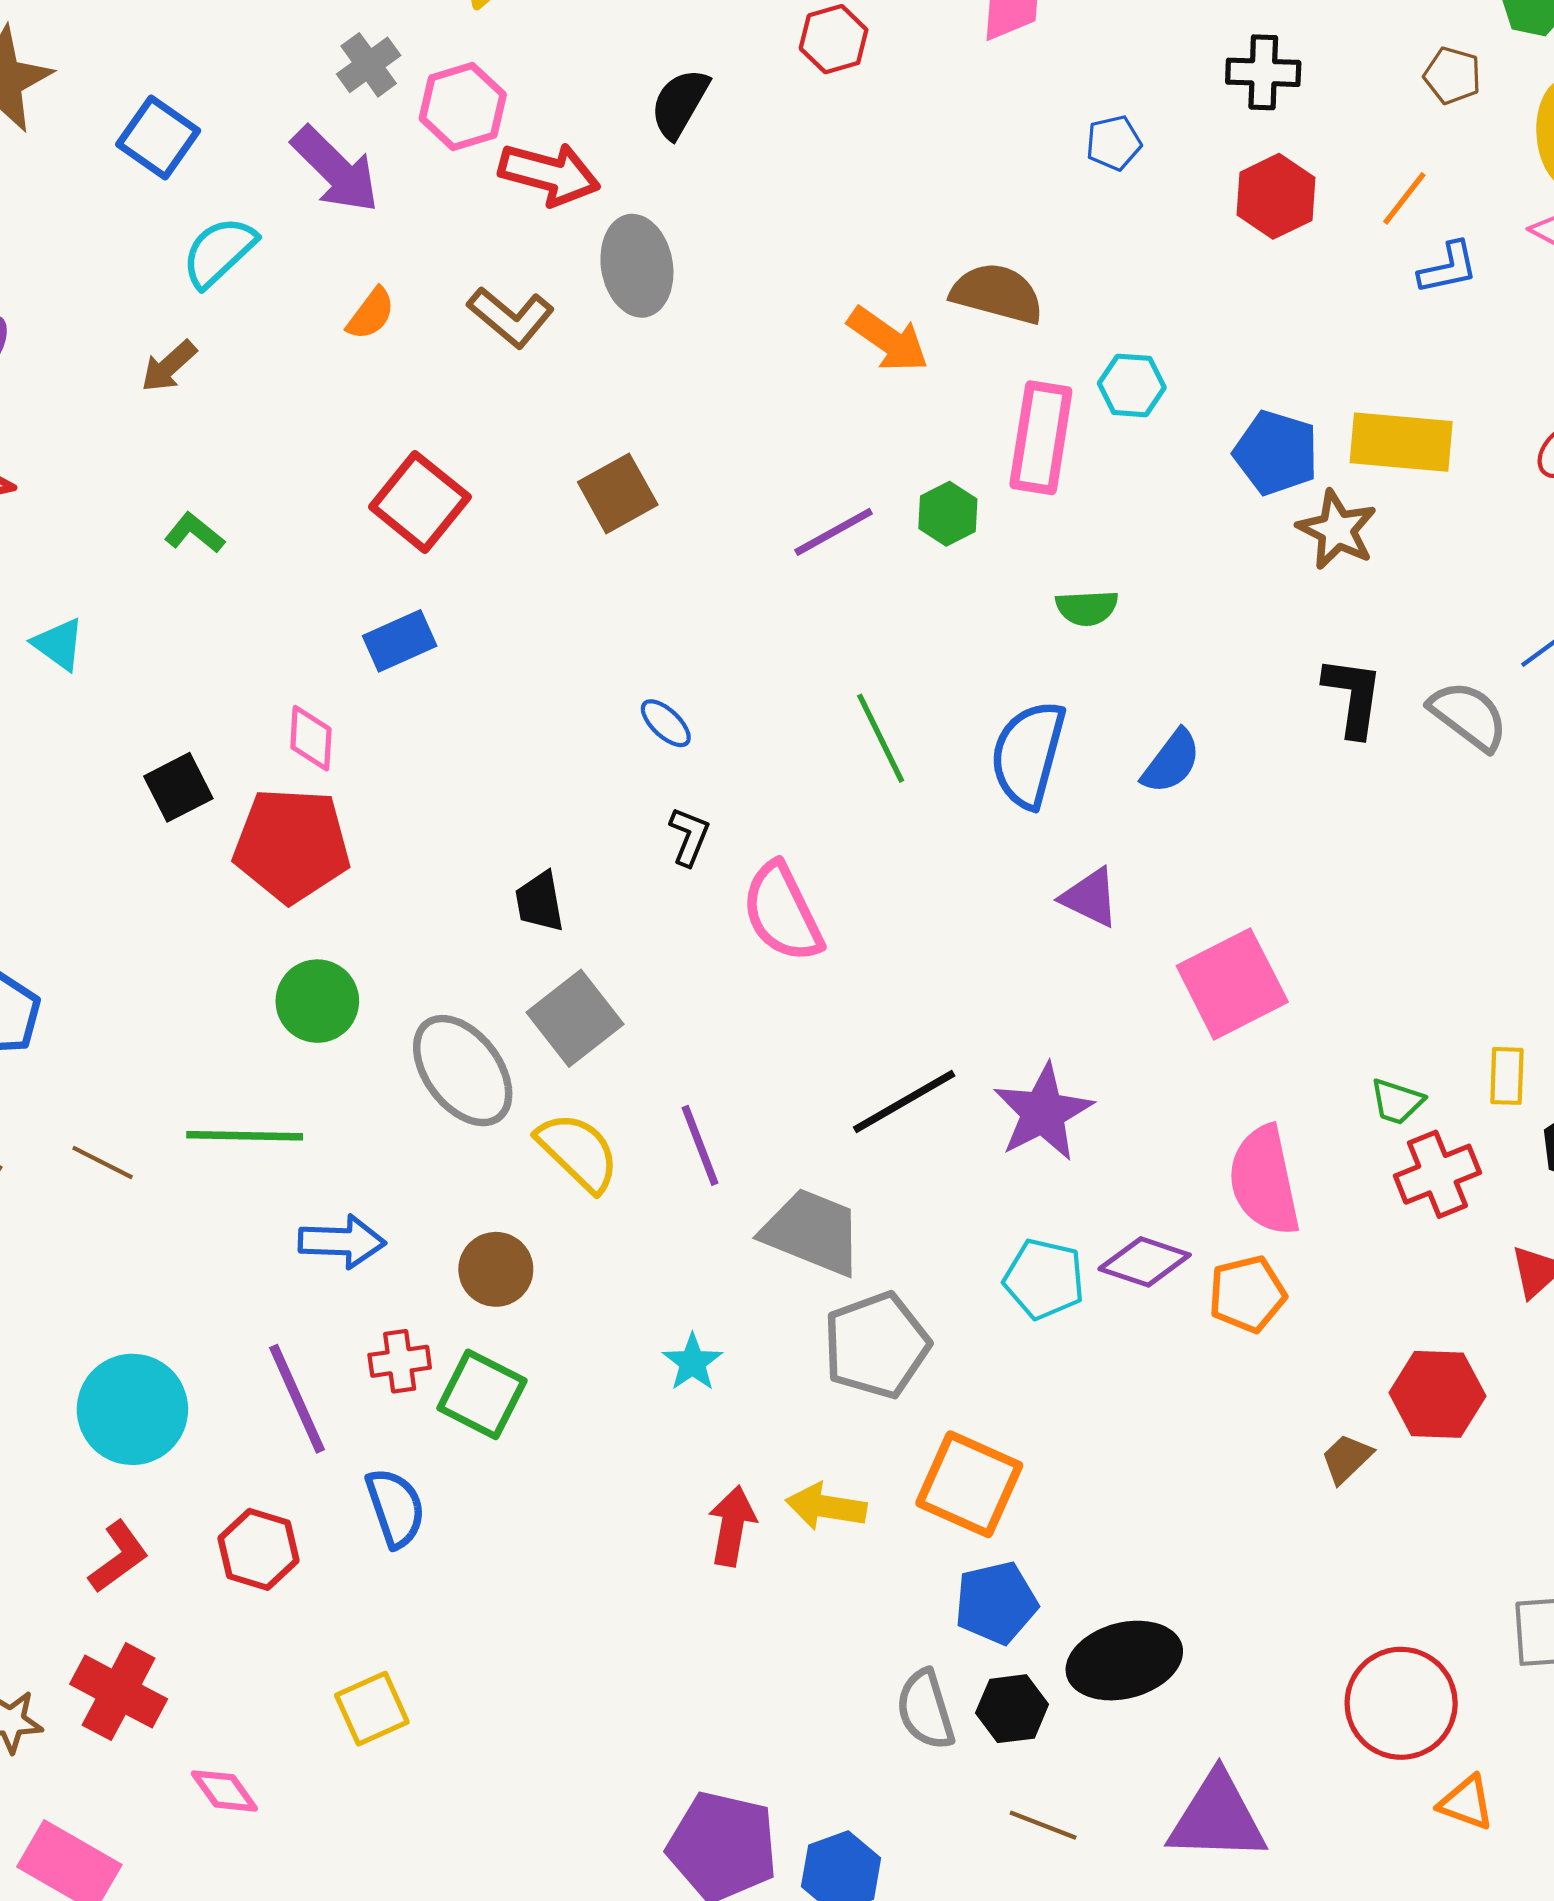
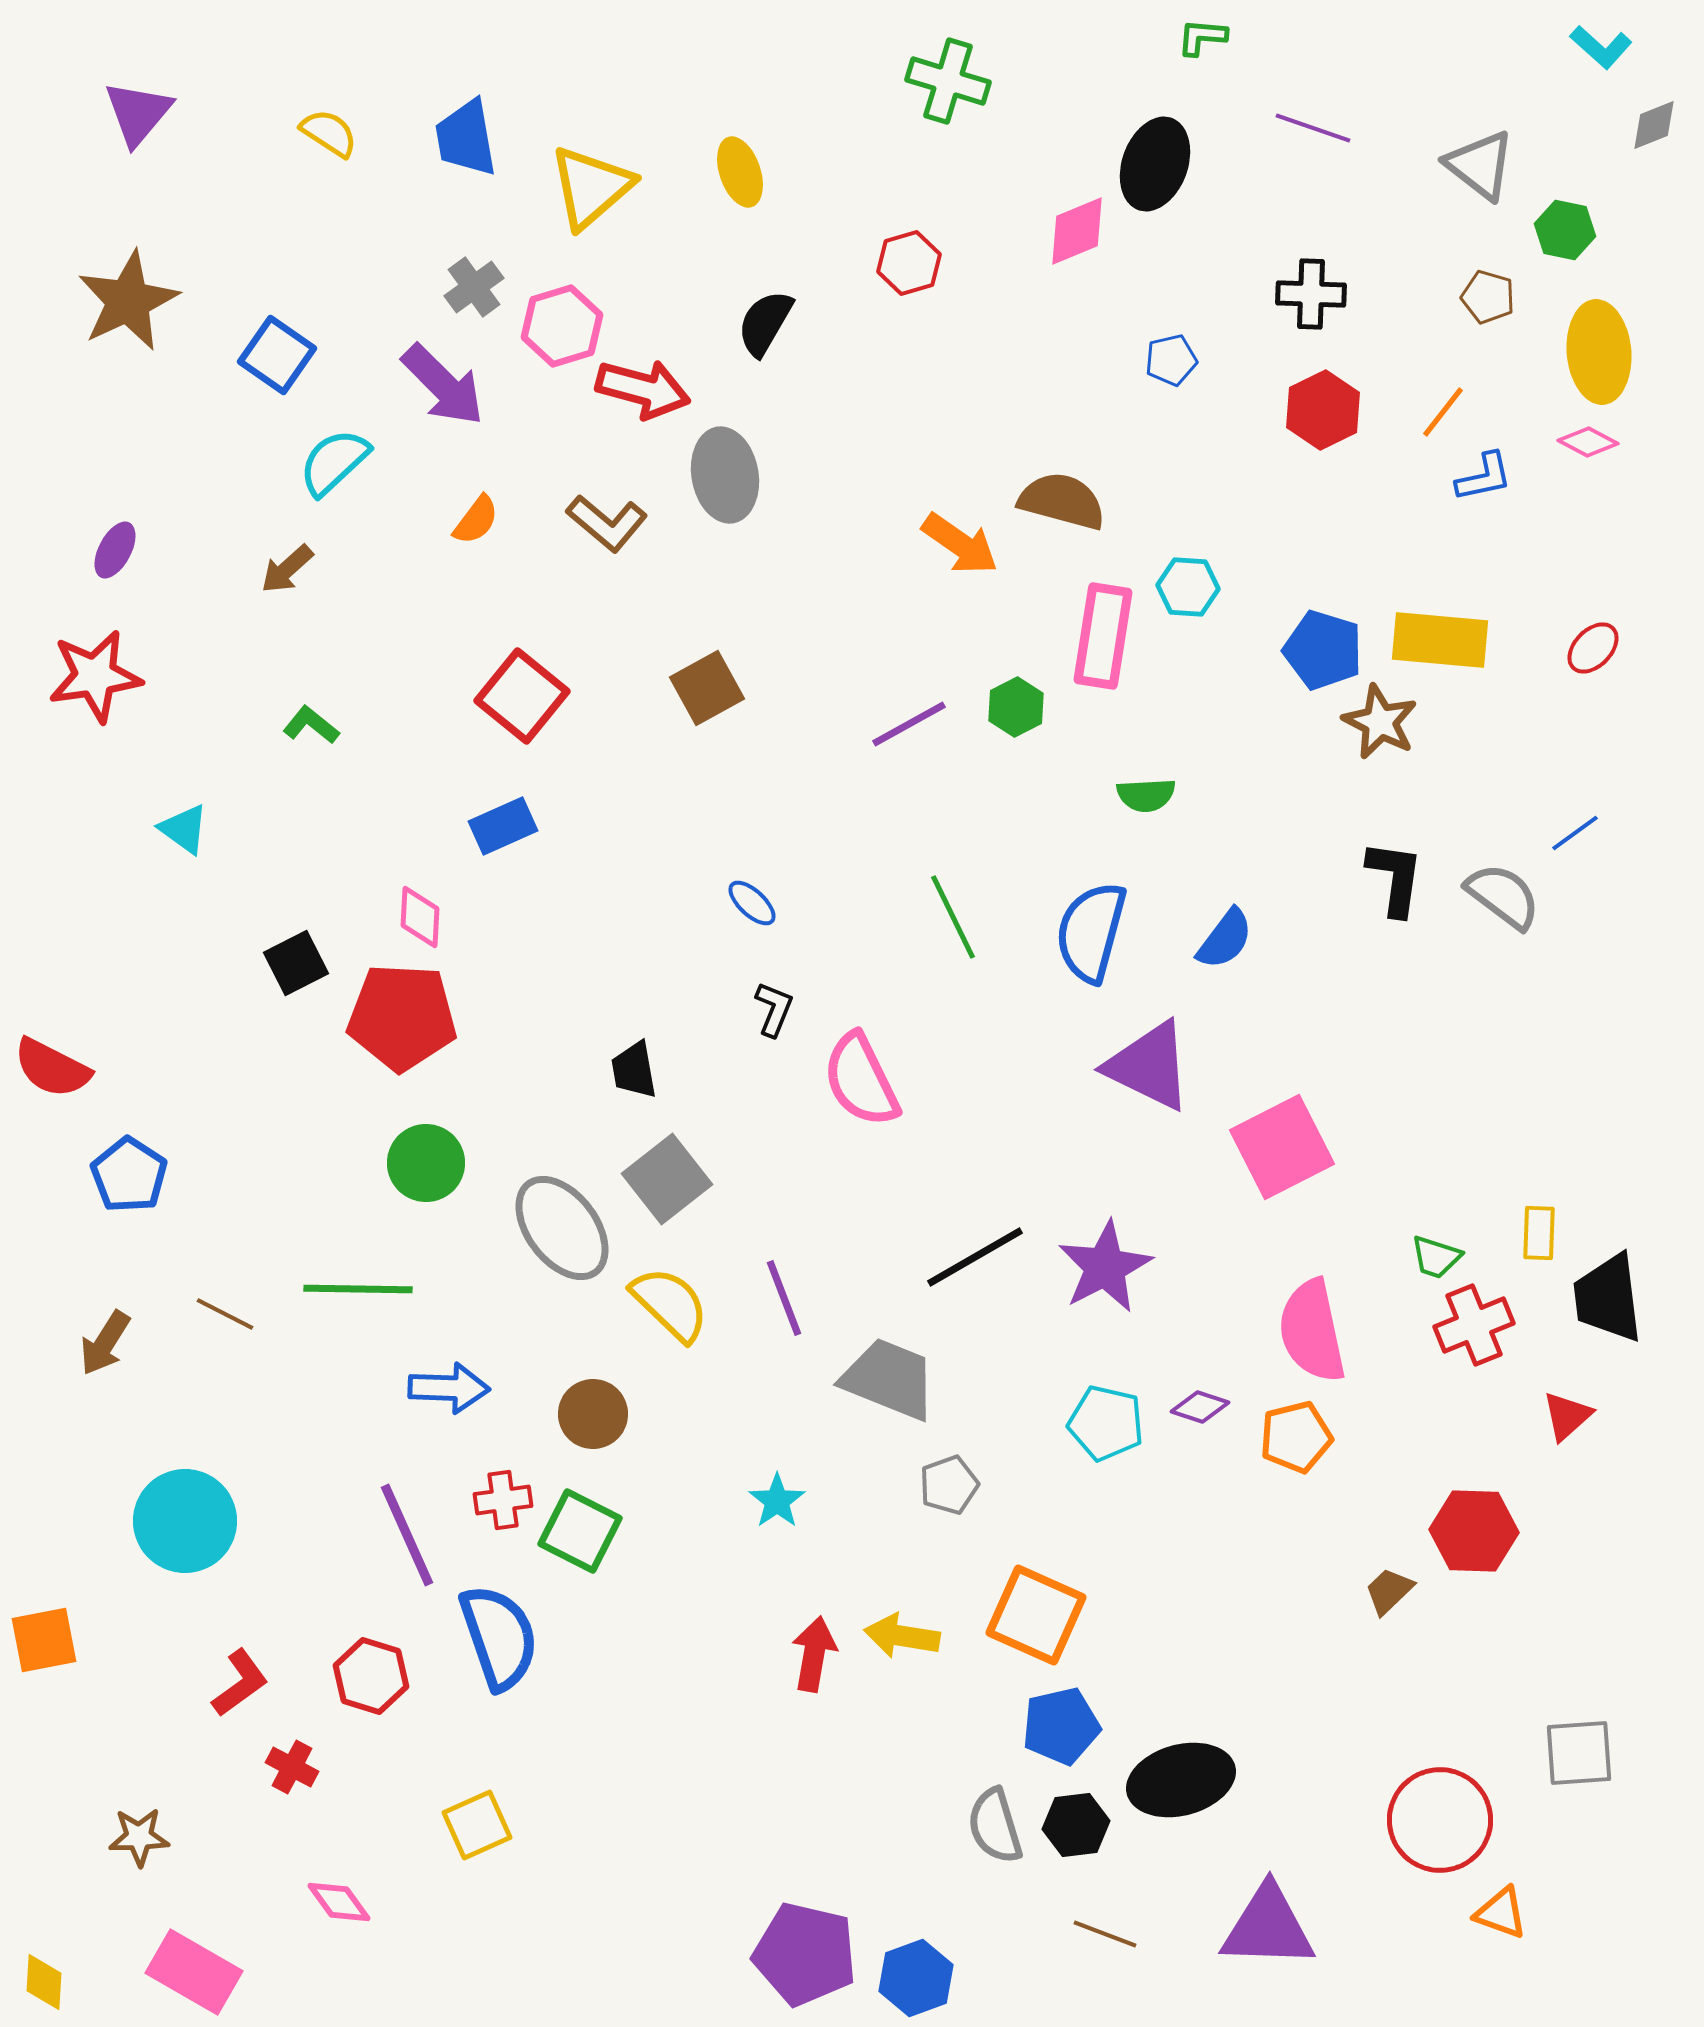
purple triangle: (1090, 897) -> (1149, 1066), size x1.6
purple diamond: (1145, 1262) -> (1200, 1407), size x0.7
gray pentagon: (876, 1345) -> (949, 1485), size x0.6
cyan circle: (132, 1409) -> (185, 1521), moved
blue semicircle: (395, 1508) -> (499, 1637), size x1.4
red cross: (119, 1692) -> (292, 1767), moved, size x0.6

